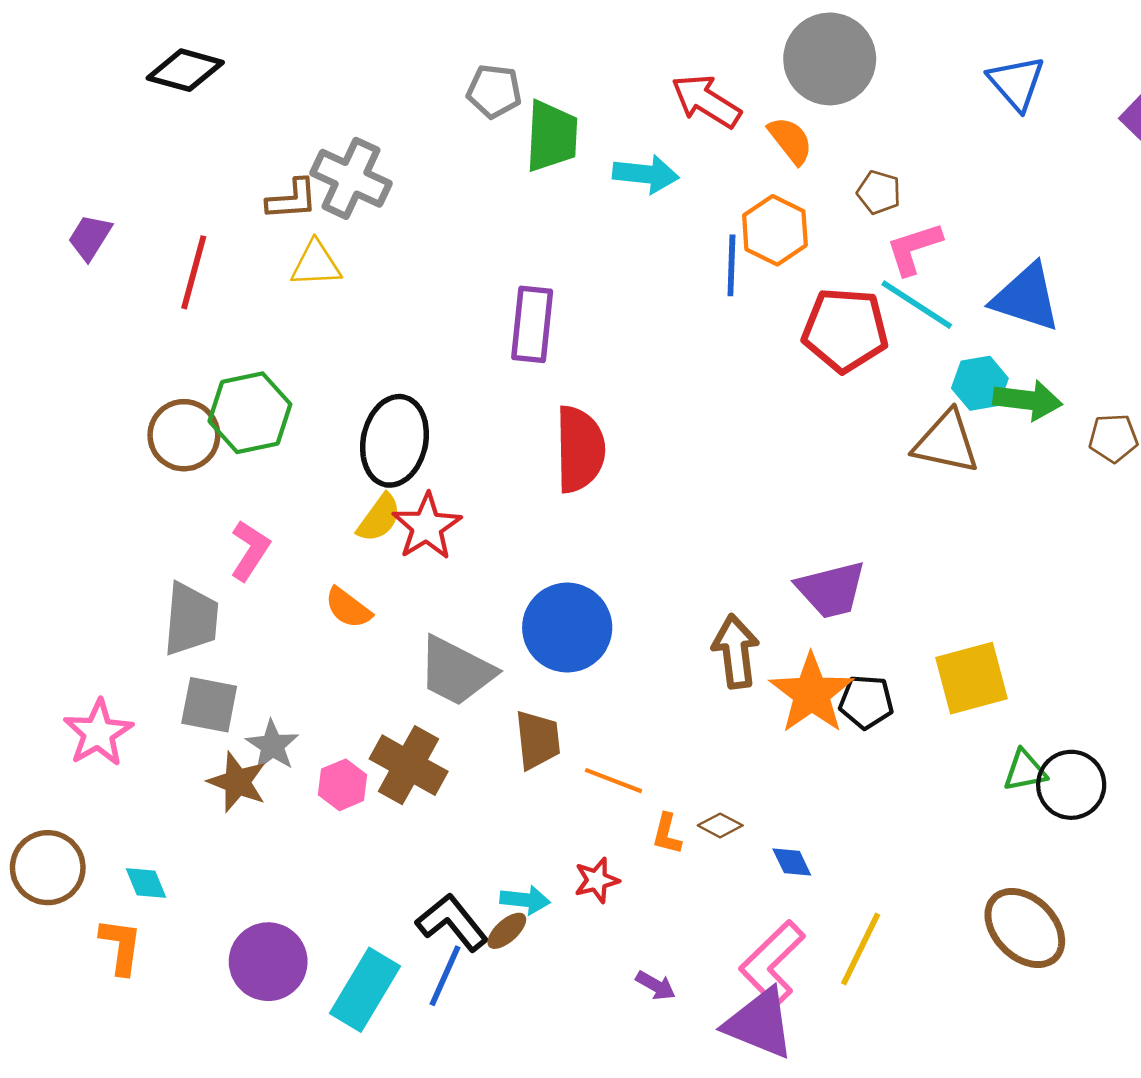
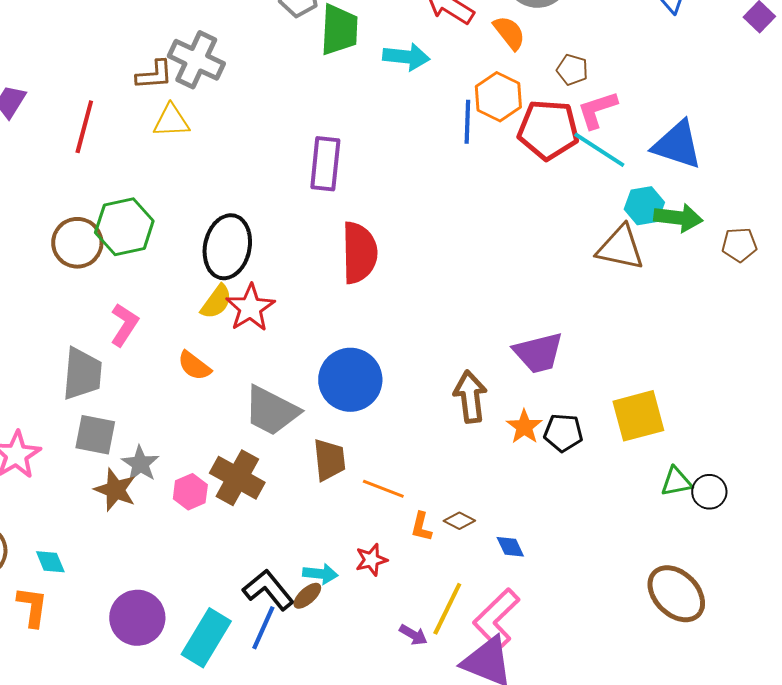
red pentagon: (845, 330) -> (548, 130), moved
orange star: (811, 694) -> (524, 427), size x0.6
black circle: (1071, 785) -> (709, 492), size x0.7
yellow line: (861, 949) -> (447, 609), moved

